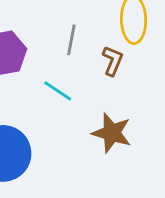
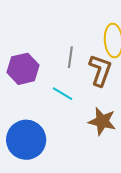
brown L-shape: (113, 61) -> (100, 70), size x1.5

